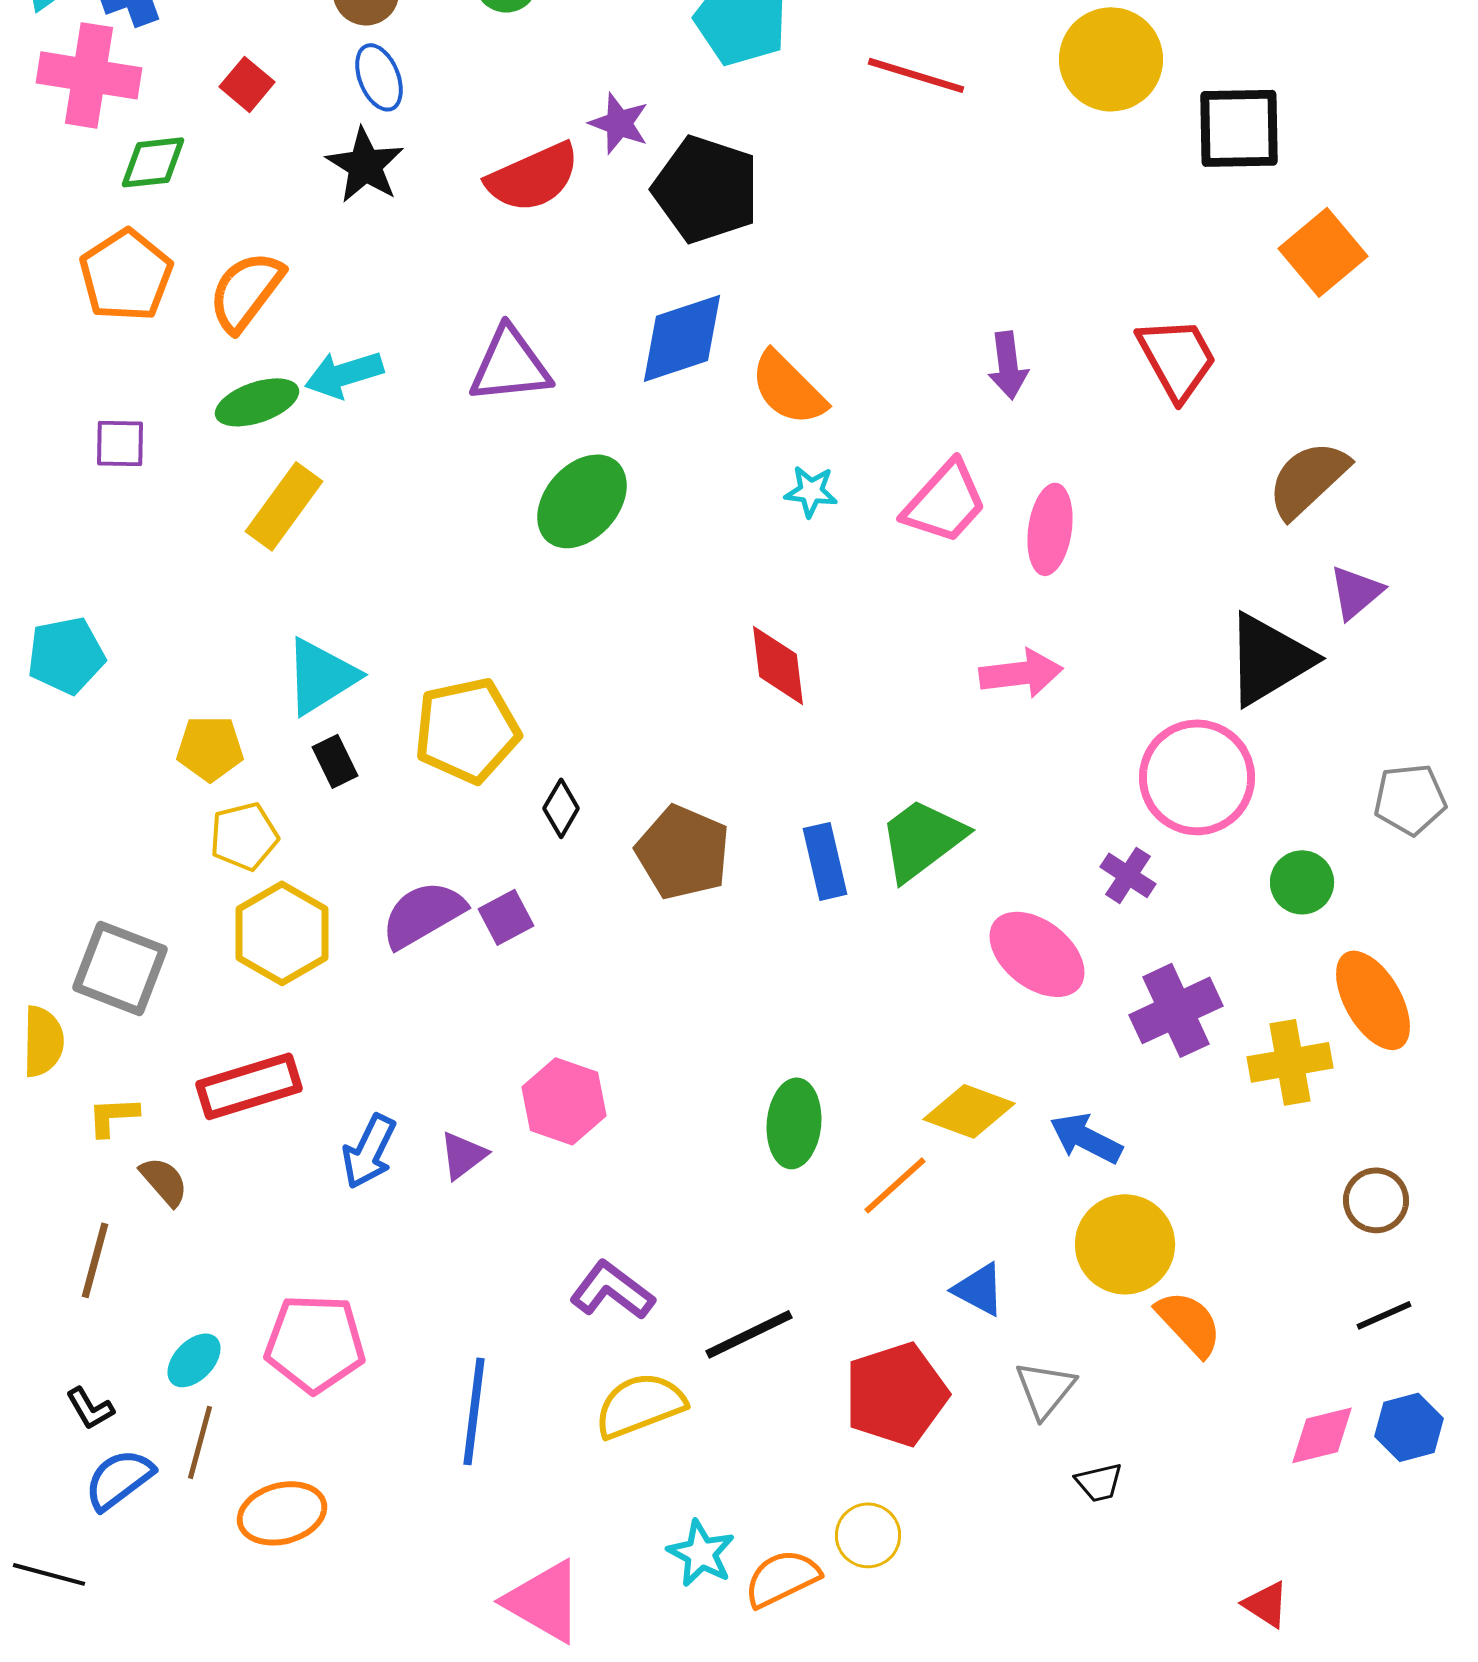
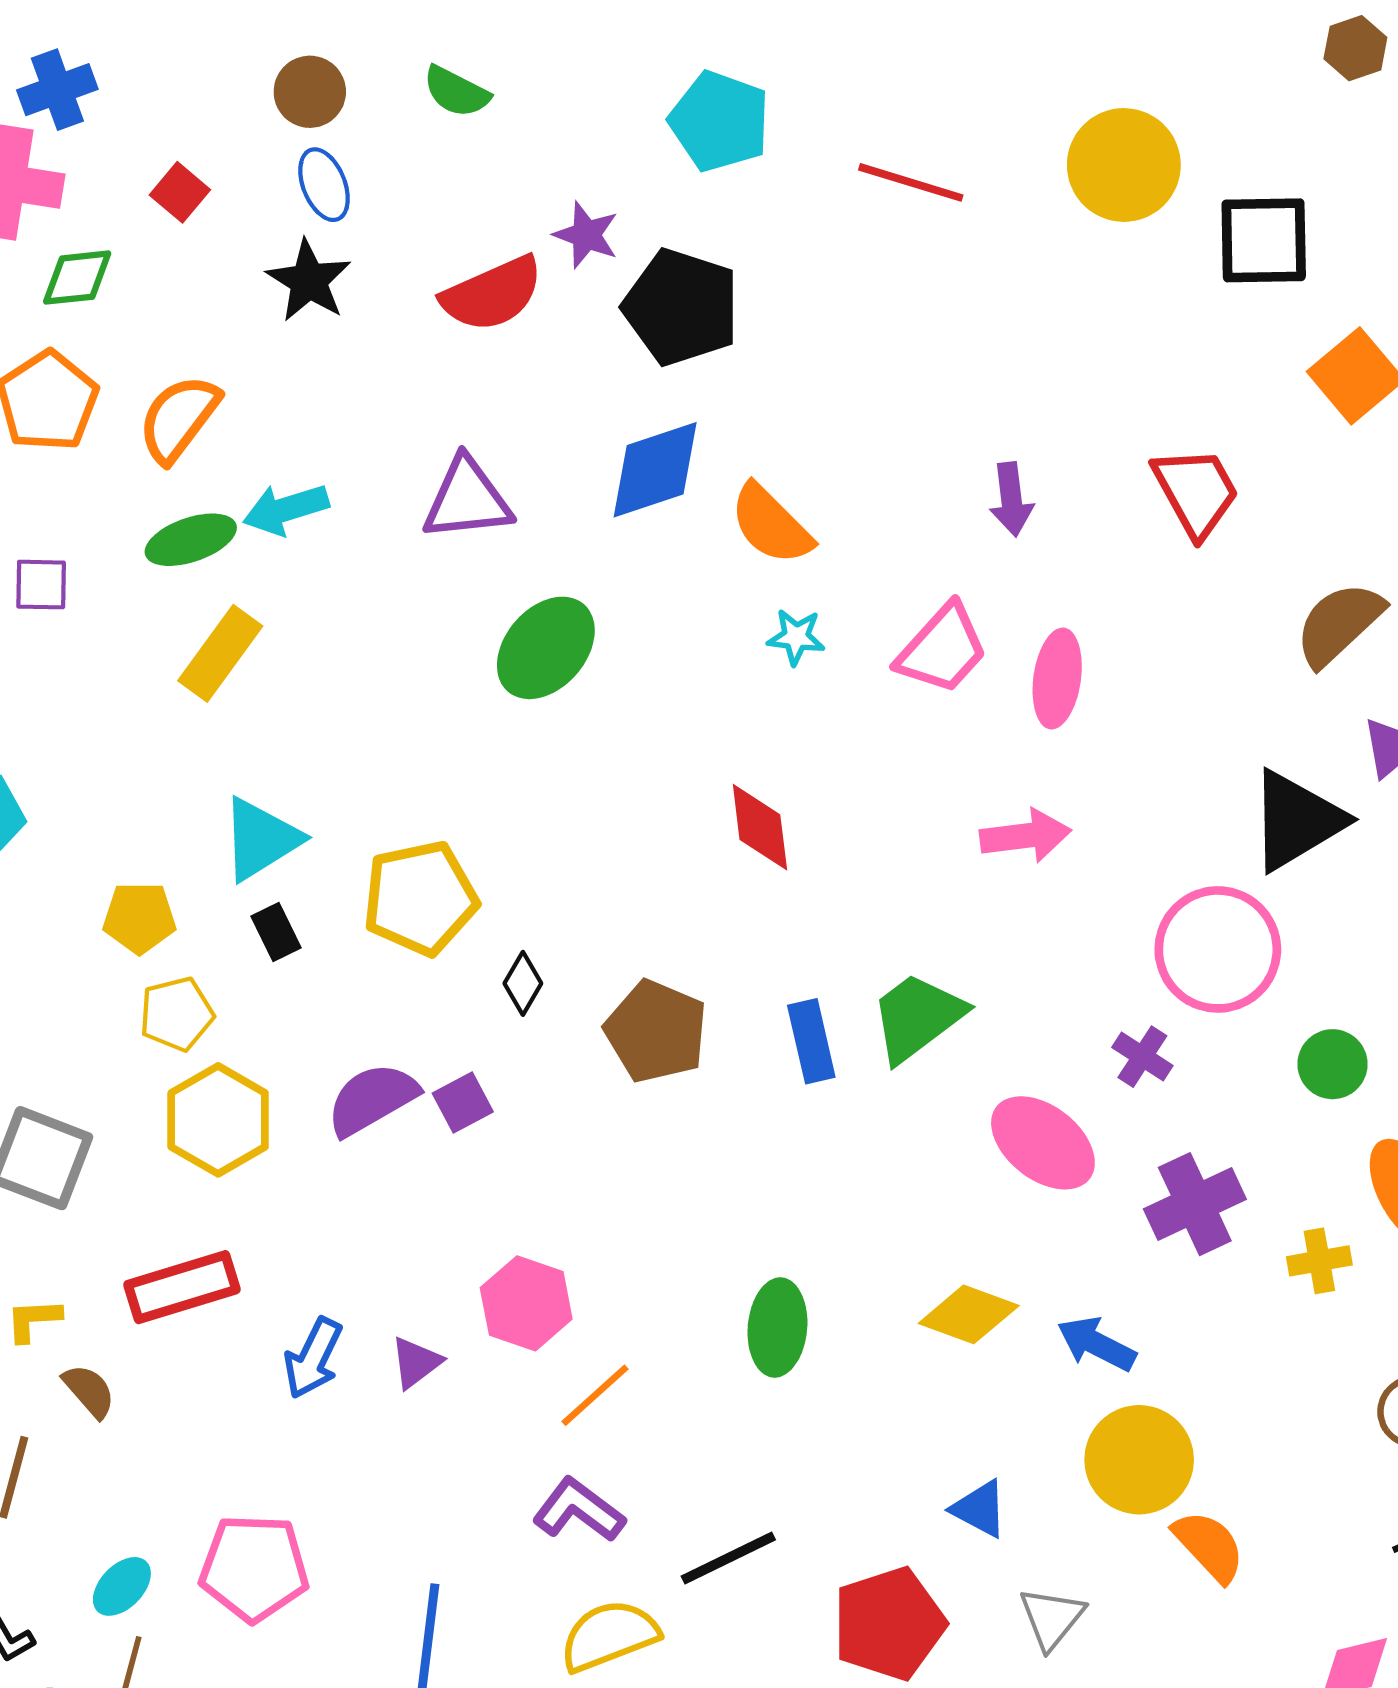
yellow cross: (1290, 1062) -> (1319, 1261), size x0.7
orange line: (895, 1185) -> (595, 1395), moved

